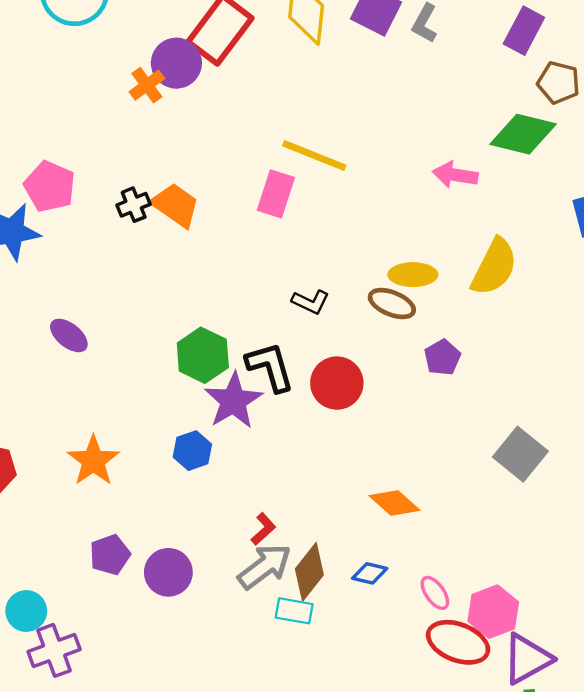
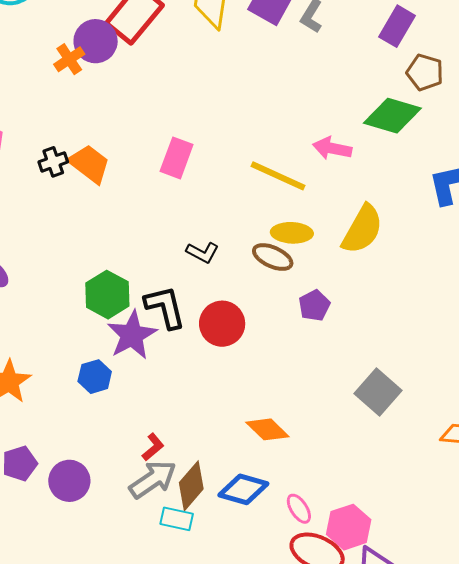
yellow line: (314, 156) -> (278, 176), moved
blue diamond: (370, 573) -> (243, 489), size x1.6

